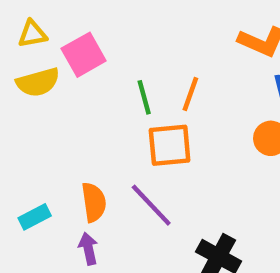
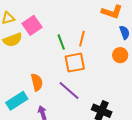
orange semicircle: (94, 202) -> (37, 82), moved
cyan rectangle: (35, 217) -> (17, 101), size x1.5

